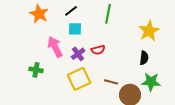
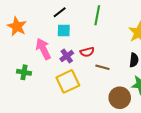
orange star: (39, 14) -> (17, 26), moved
brown line: (111, 82) -> (102, 67), moved

